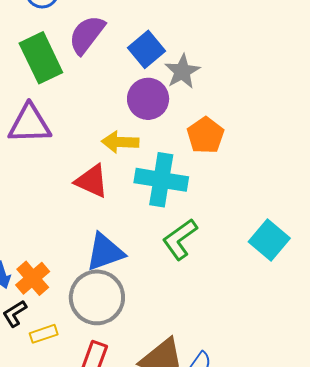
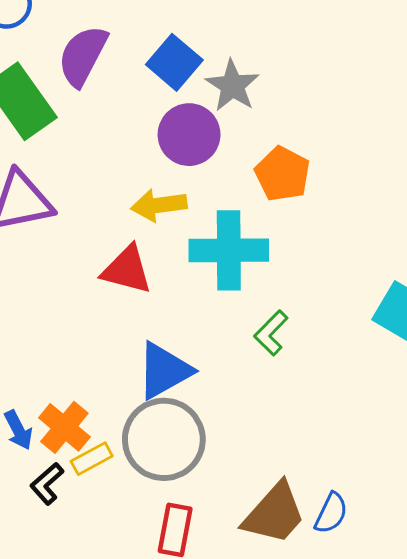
green L-shape: (180, 239) -> (271, 333), size x0.7
yellow rectangle: (44, 334) -> (92, 459), moved

